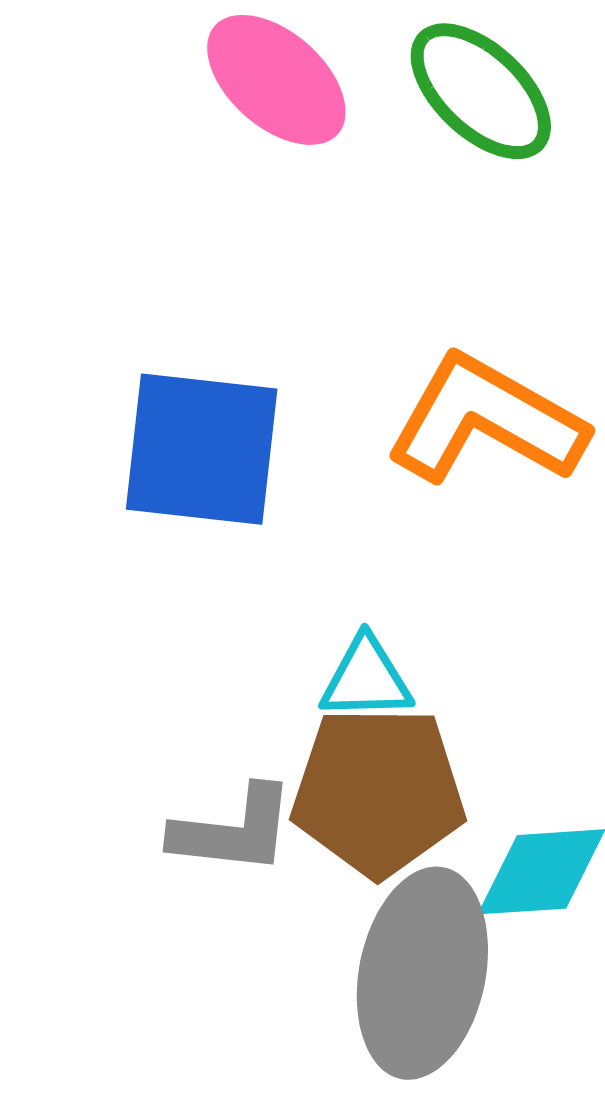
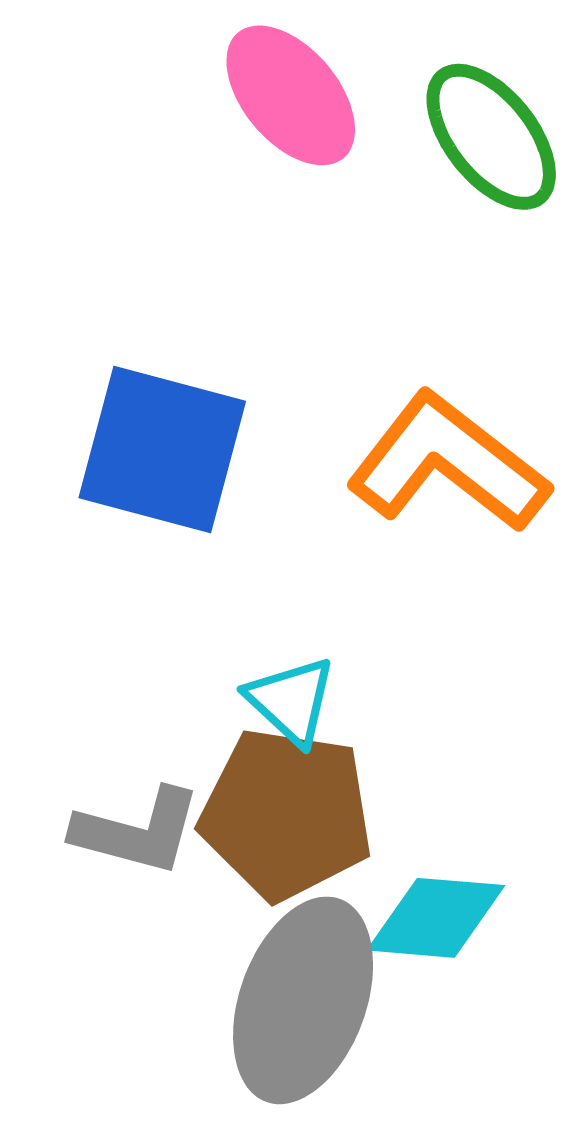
cyan triangle: (366, 679) -> (291, 701), turned 36

